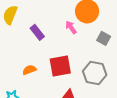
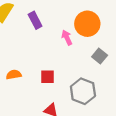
purple rectangle: (37, 32) -> (35, 20), moved
red square: (60, 66) -> (47, 77), size x0.6

